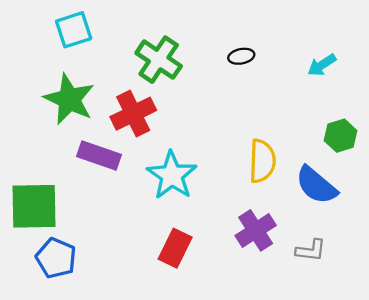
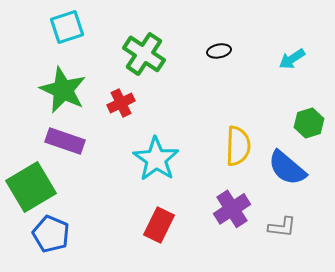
red cross: (133, 114) -> (121, 103), size x0.7
purple rectangle: (99, 155) -> (65, 141), moved
green square: (34, 206) -> (31, 187), turned -30

